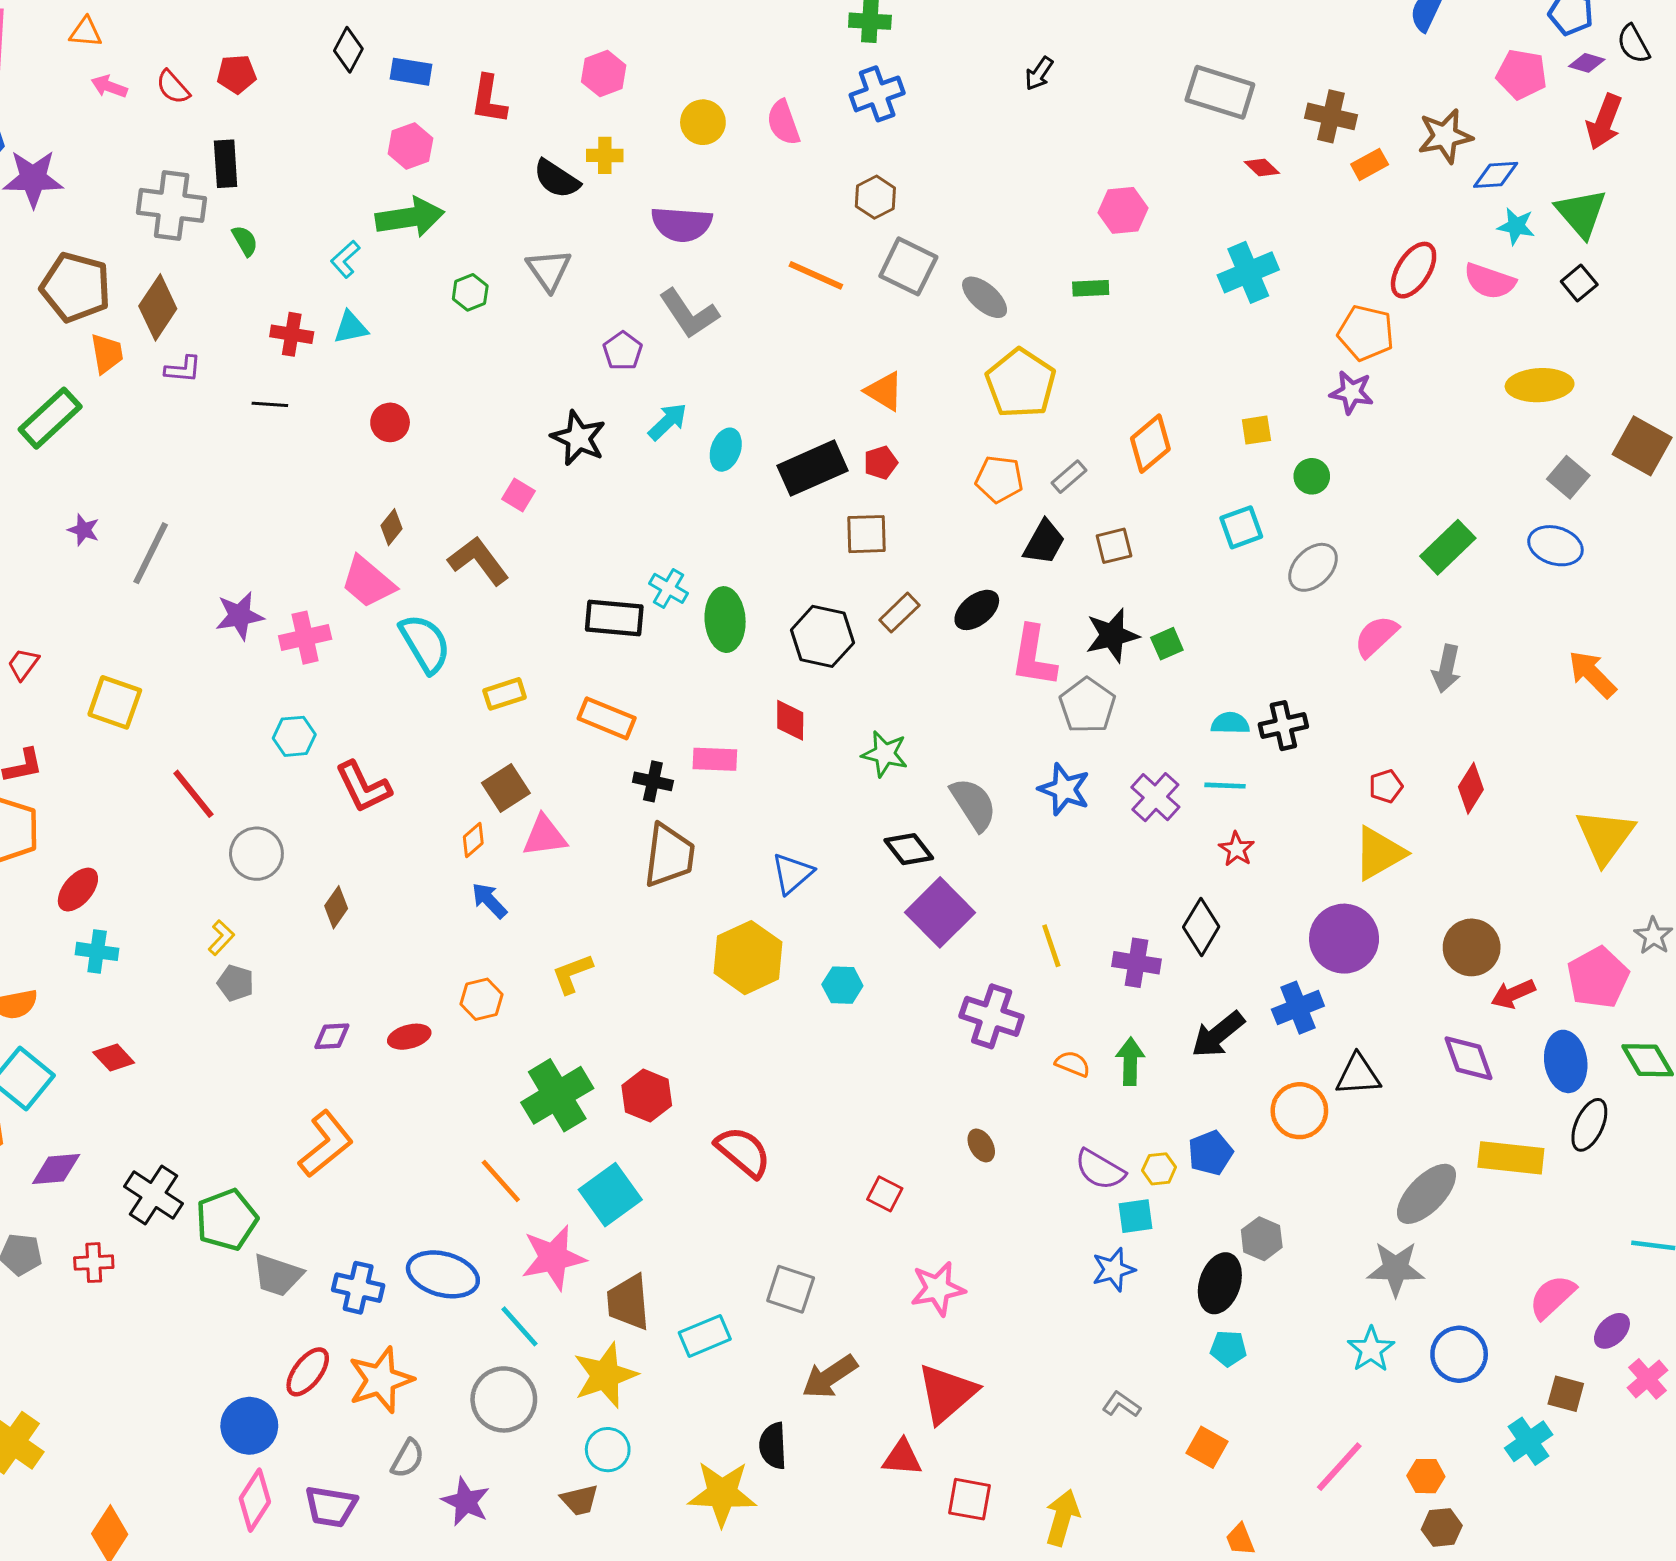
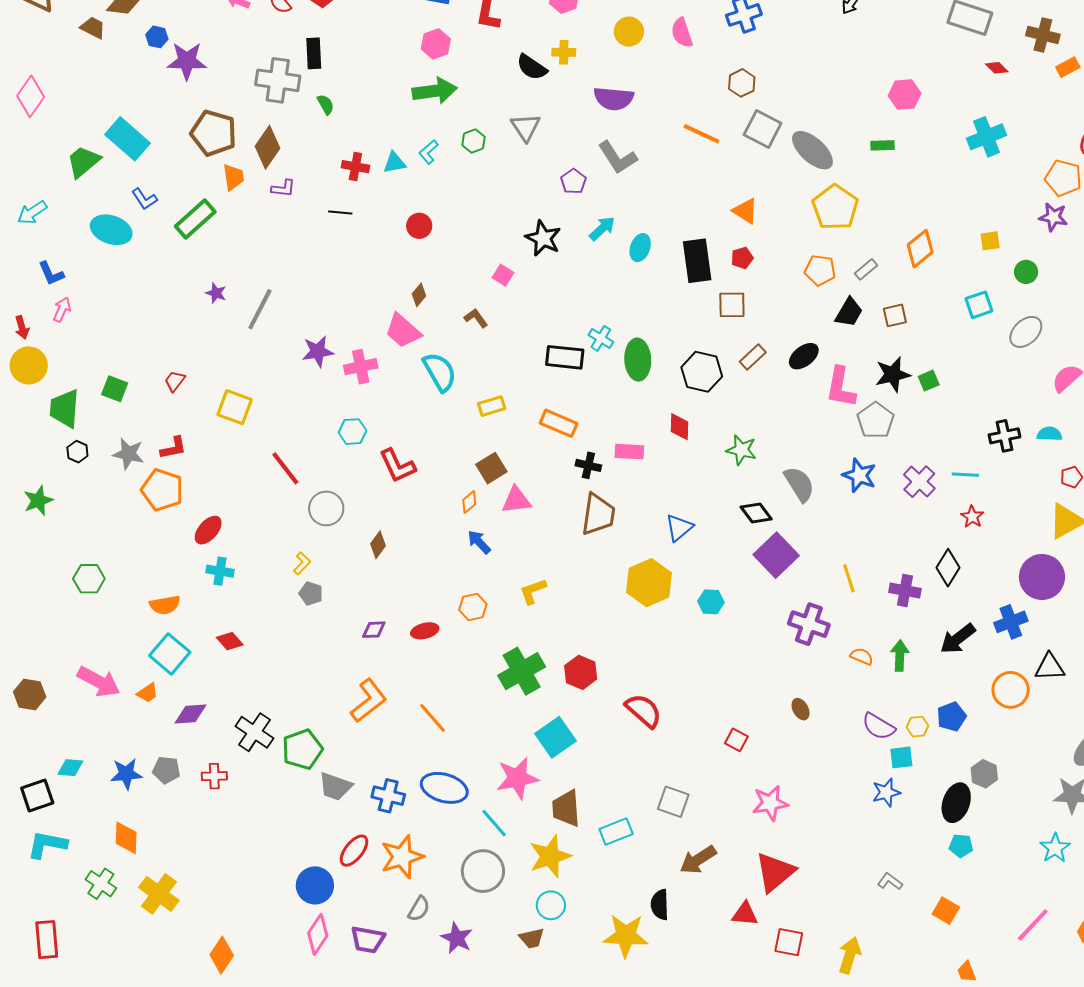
cyan L-shape: (345, 259) -> (428, 152), moved
gray ellipse: (985, 297) -> (812, 150), size x1.4
black rectangle: (812, 468) -> (697, 261), turned -75
brown L-shape: (478, 561) -> (476, 318), size x0.6
cyan semicircle: (1230, 723) -> (1049, 434), moved
orange line: (501, 1181) -> (432, 718), moved

